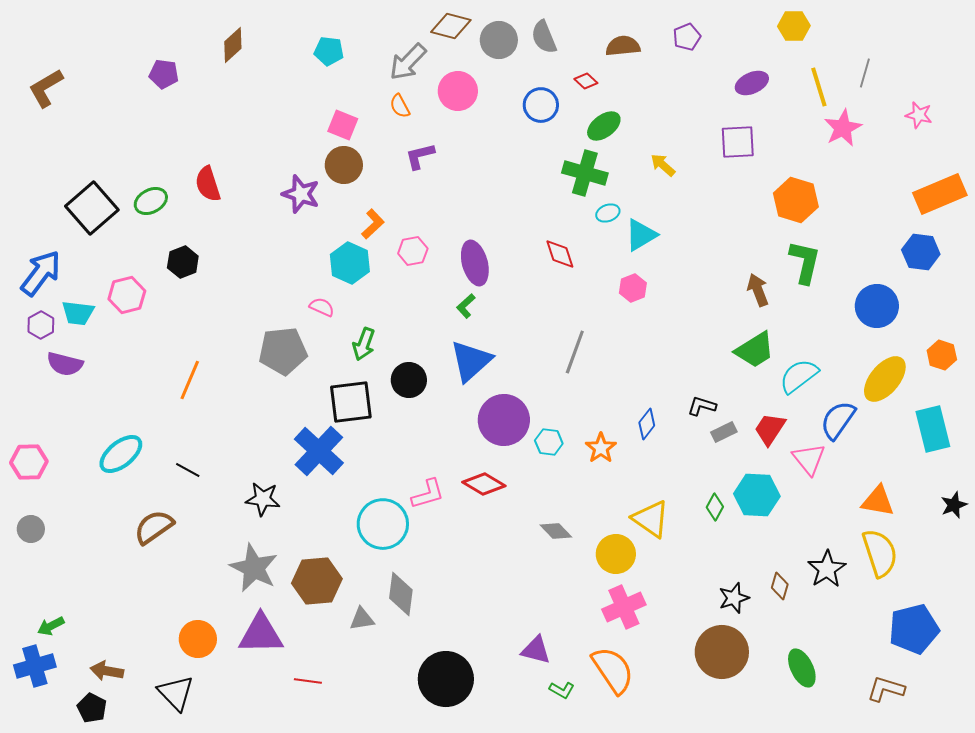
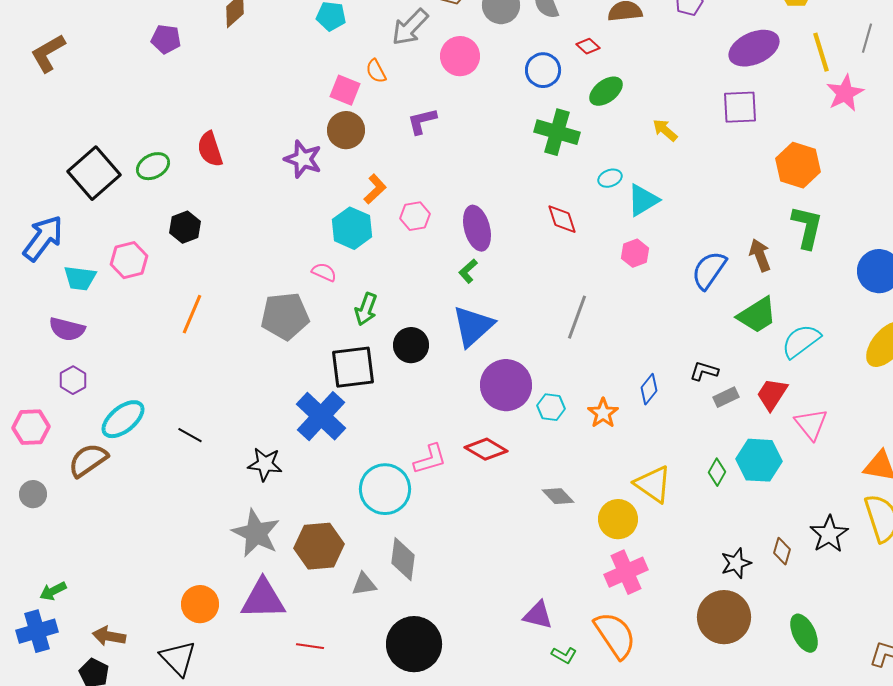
purple ellipse: (752, 83) -> (754, 48), size x1.5
orange semicircle: (400, 106) -> (376, 71), moved
green cross: (585, 173) -> (557, 132), moved
purple hexagon: (41, 325) -> (73, 380), moved
orange line: (190, 380) -> (192, 314), moved
blue semicircle: (838, 420) -> (709, 270), moved
brown semicircle: (154, 527) -> (88, 460), moved
black circle: (446, 679) -> (414, 644), moved

